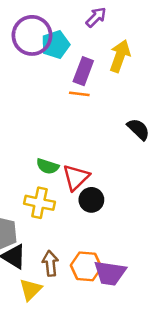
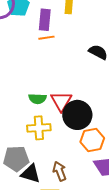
black circle: (91, 200) -> (77, 115), size x1.5
orange hexagon: (86, 266) -> (92, 140), moved

